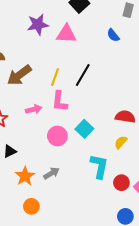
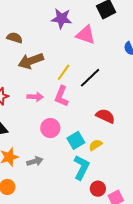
red semicircle: (125, 117) -> (105, 116), moved
cyan square: (84, 129) -> (76, 140), moved
yellow semicircle: (121, 142) -> (95, 145), moved

